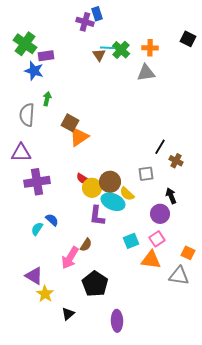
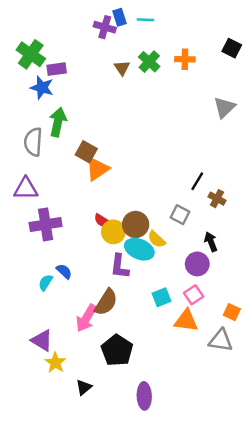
cyan line: (107, 48) -> (145, 20), moved
gray triangle: (146, 73) -> (224, 107), moved, turned -36
green arrow: (47, 99) -> (58, 122), size x1.6
gray square: (146, 174) -> (180, 215), turned 35
brown semicircle: (86, 245) -> (106, 302), size x1.6

